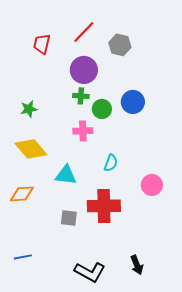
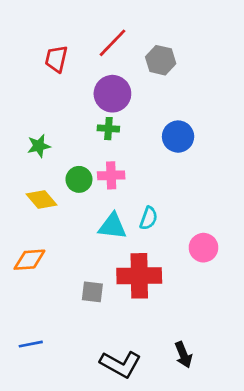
green circle: (102, 109) -> (79, 179), moved
yellow diamond: (31, 149) -> (42, 199), size x0.7
cyan triangle: (66, 175) -> (112, 226), moved

